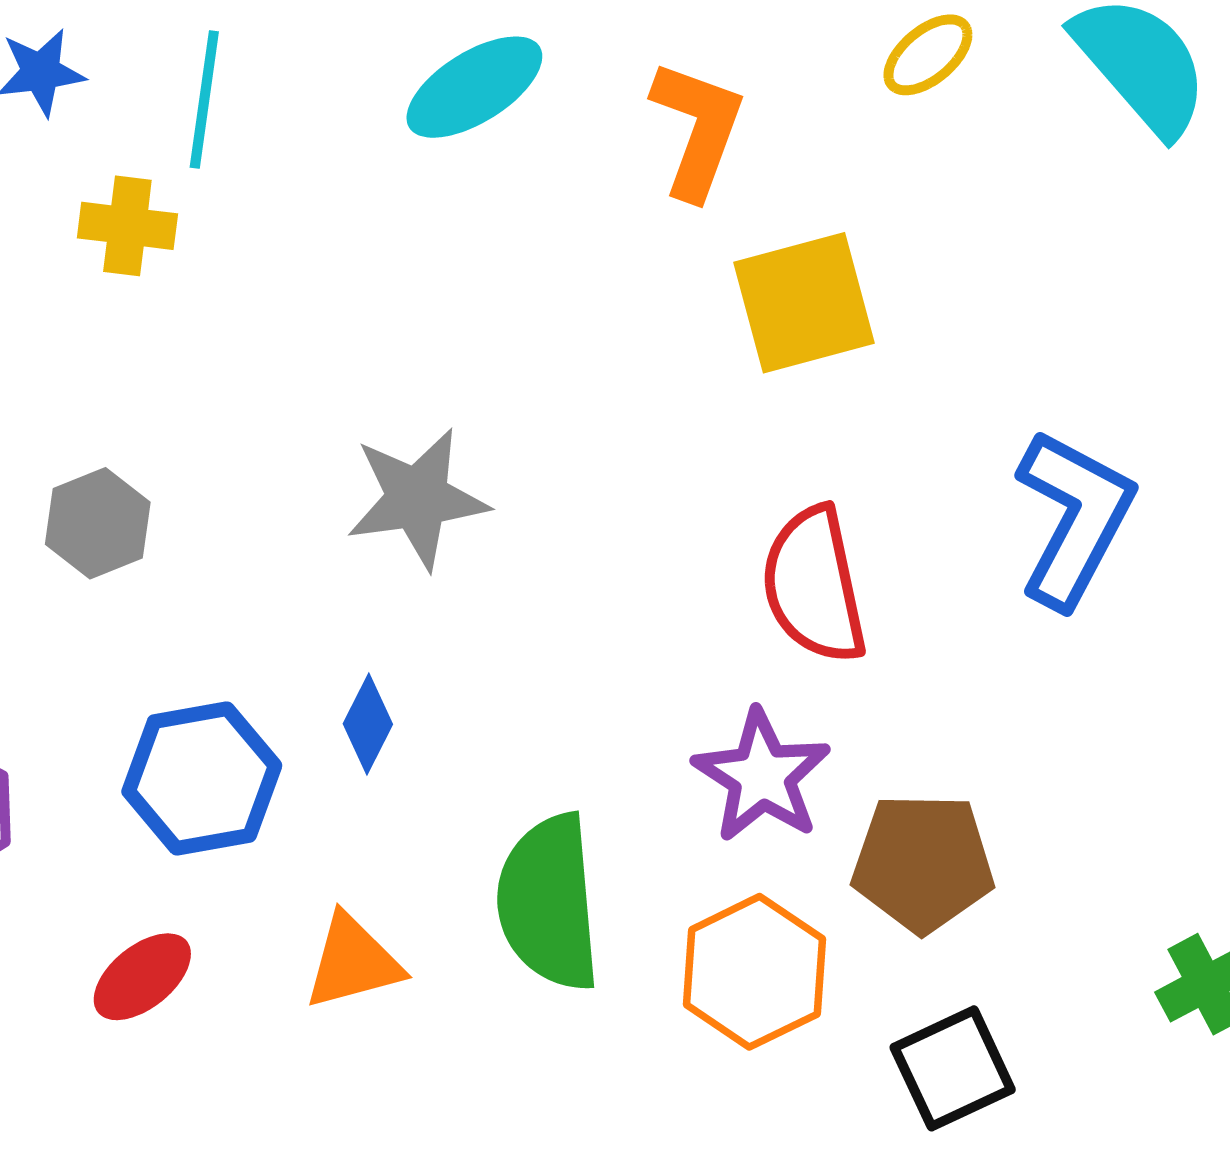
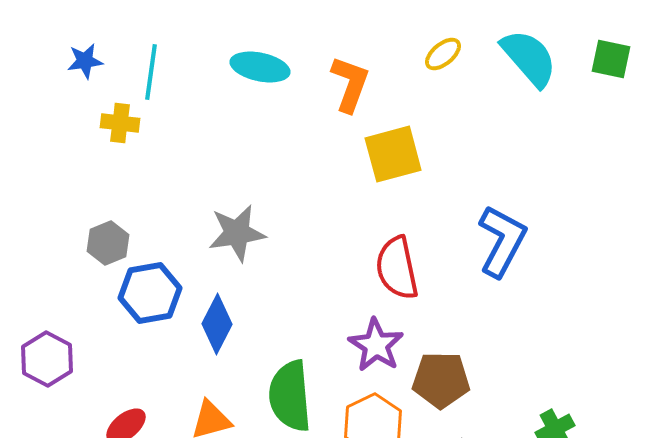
cyan ellipse: (474, 87) -> (260, 67), turned 44
blue diamond: (368, 724) -> (217, 324), size x1.5
blue hexagon: (202, 779) -> (150, 293), moved

